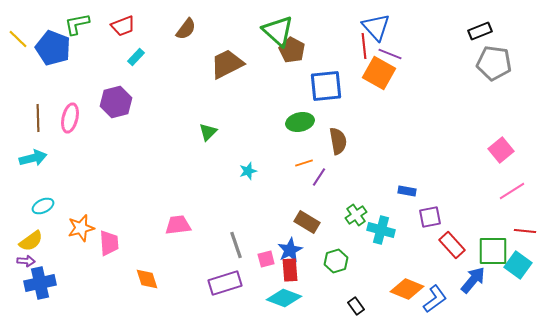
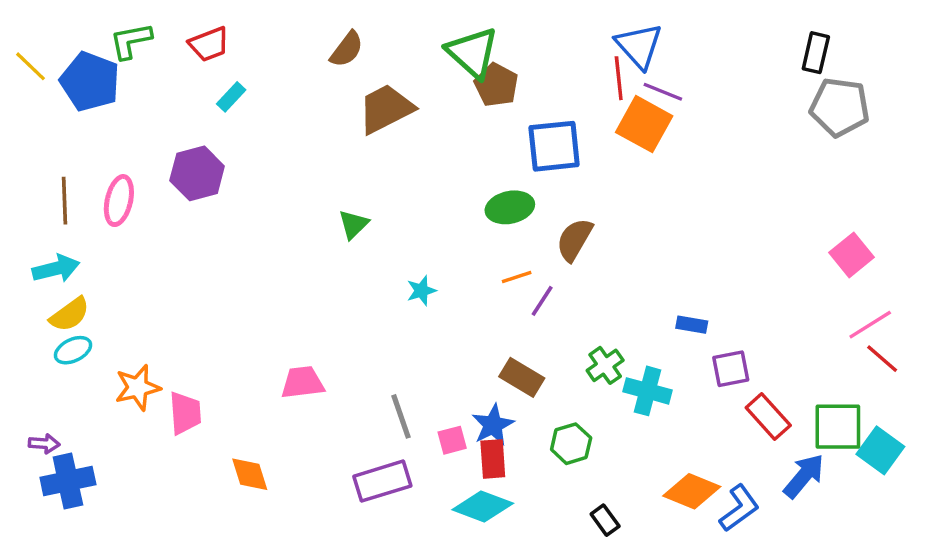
brown semicircle: (186, 29) -> (347, 49), moved
black rectangle: (480, 31) -> (816, 53), turned -55
brown semicircle: (338, 141) -> (574, 240), turned -140
red line: (525, 231) -> (882, 359), moved, turned 35
yellow semicircle: (31, 241) -> (70, 314), moved

